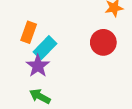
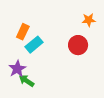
purple star: (38, 66) -> (17, 69), moved

